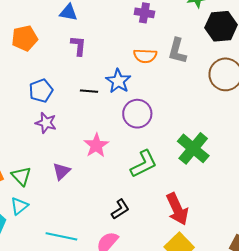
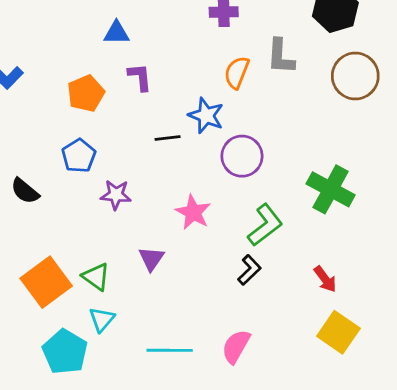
orange pentagon: (25, 38) -> (86, 93), moved
orange semicircle: (145, 56) -> (237, 73), turned 120
blue pentagon: (41, 91) -> (79, 156), moved
black L-shape: (120, 209) -> (249, 270), moved
red arrow: (177, 209) -> (325, 279), size x0.6

